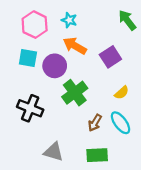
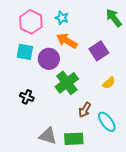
black cross: (30, 108) -> (27, 97), size x0.6
cyan ellipse: (121, 123) -> (107, 122), moved
green rectangle: (97, 155) -> (74, 139), moved

